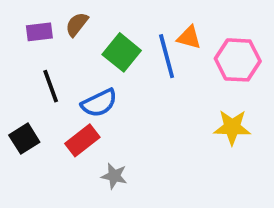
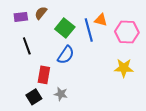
blue semicircle: (99, 103) -> (66, 55), moved, turned -30
black square: (24, 139) -> (34, 97), moved
red rectangle: (82, 140) -> (44, 75), turned -42

